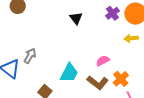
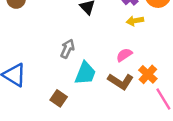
yellow arrow: (131, 38) -> (135, 21), moved
gray arrow: (30, 56) -> (67, 49), moved

